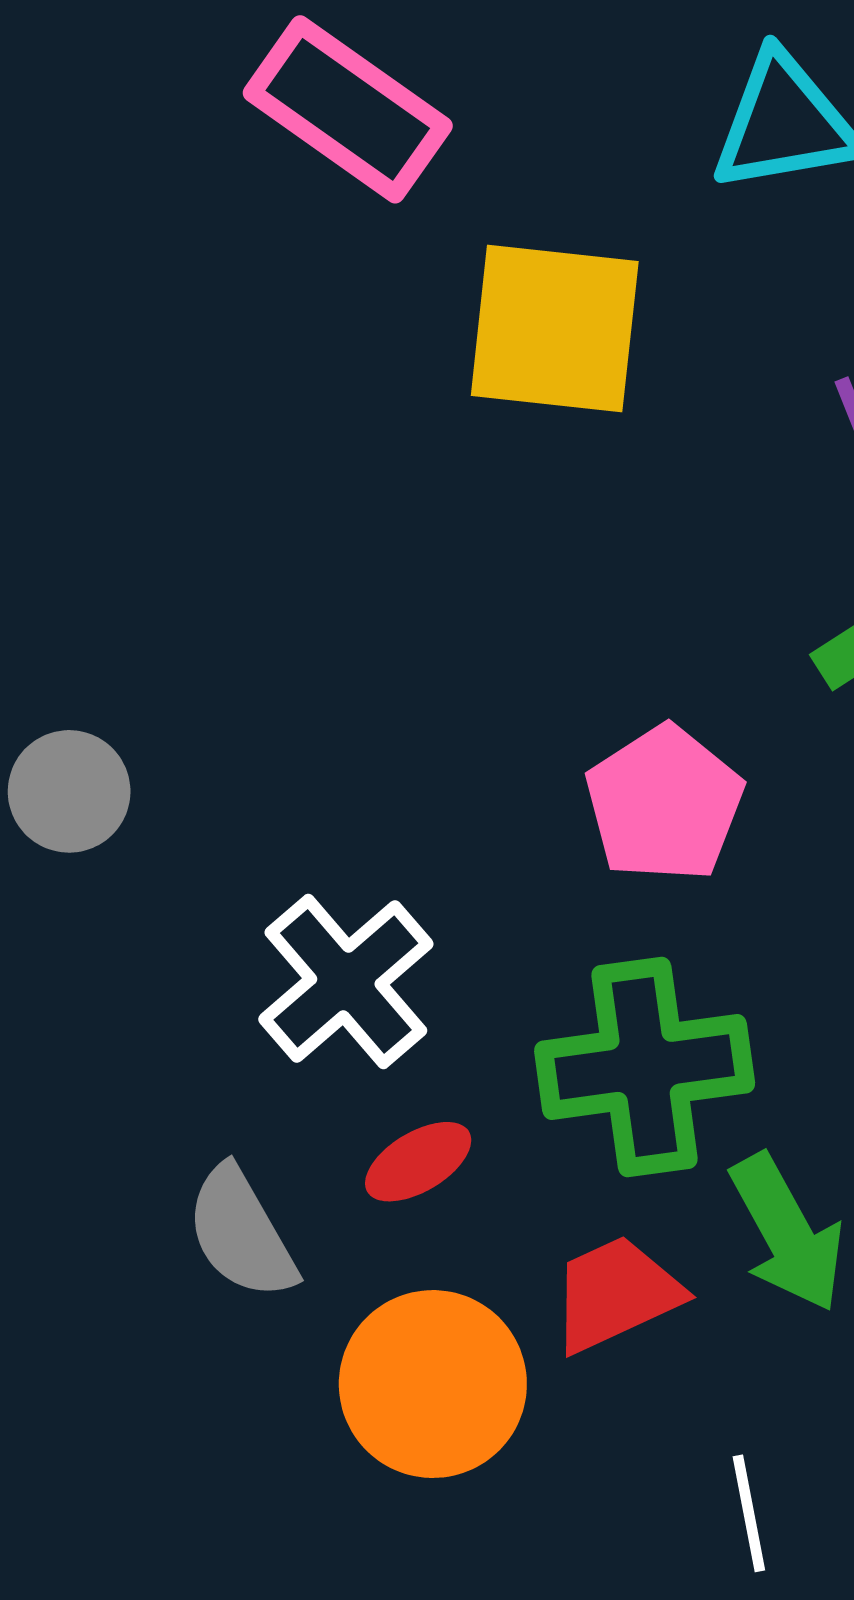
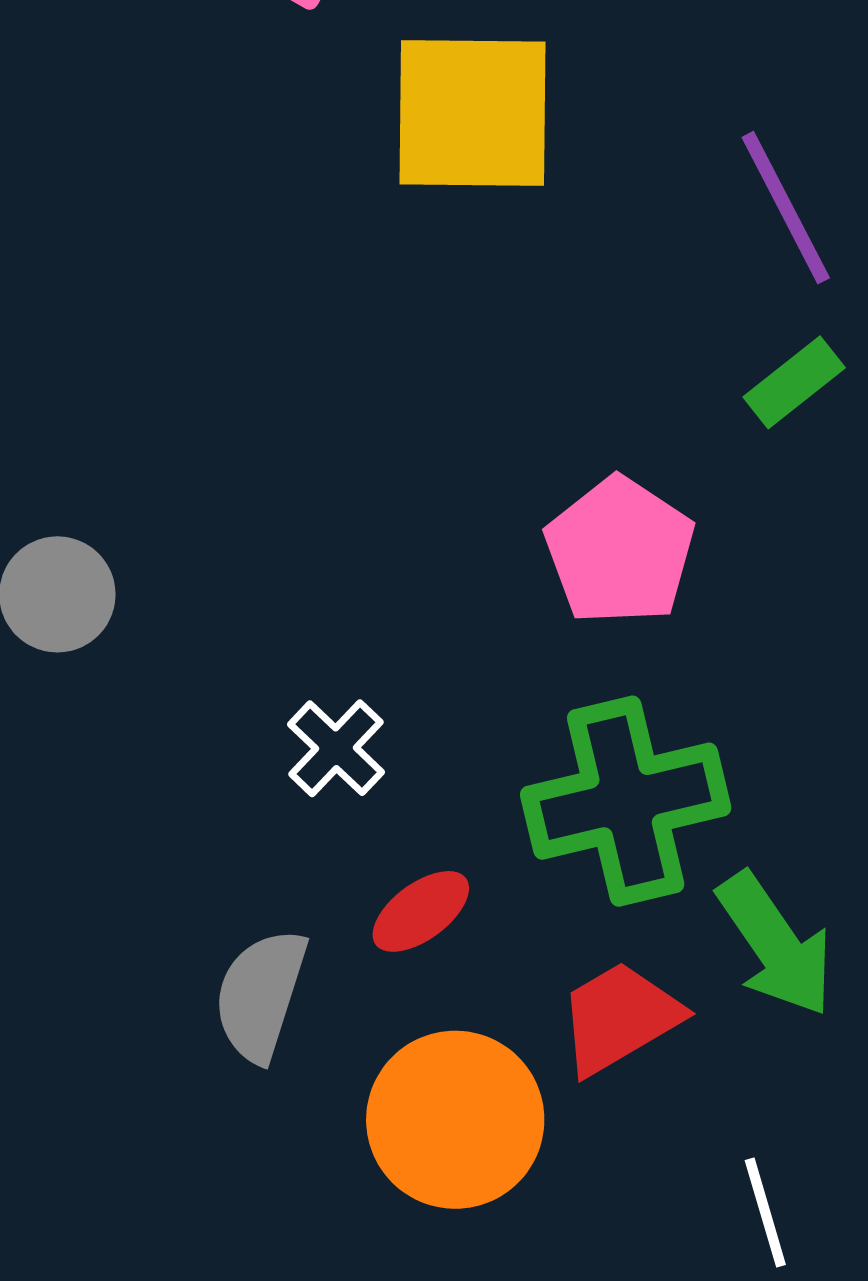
white cross: (346, 982) -> (336, 748), size x0.6
gray semicircle: (241, 1233) -> (261, 995), turned 53

